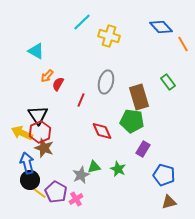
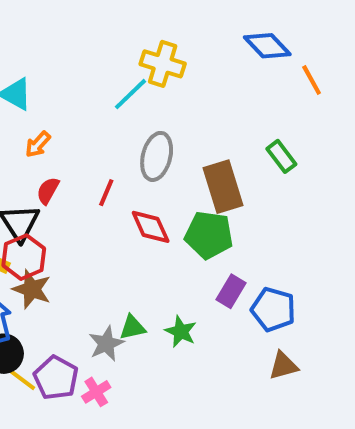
cyan line: (82, 22) -> (130, 94), moved
red semicircle: (58, 84) -> (48, 191), moved
red diamond: (102, 131) -> (151, 227), moved
blue pentagon: (164, 175) -> (273, 309), moved
brown triangle: (169, 202) -> (283, 366), moved

